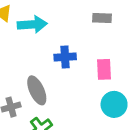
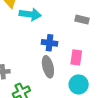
gray ellipse: (37, 90) -> (48, 67), moved

